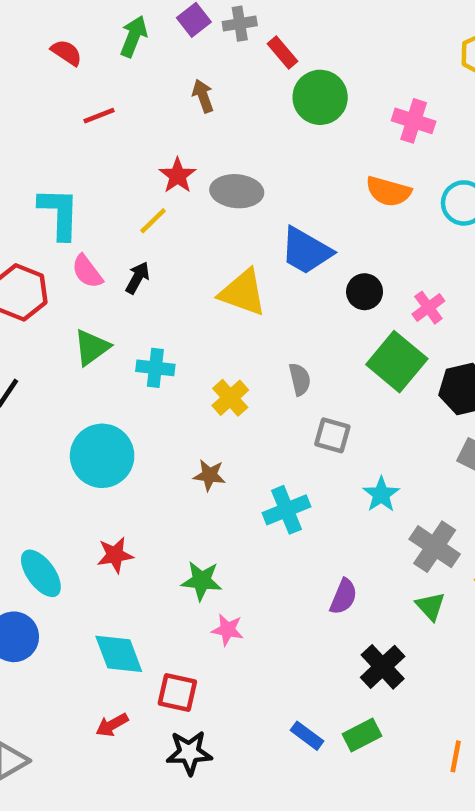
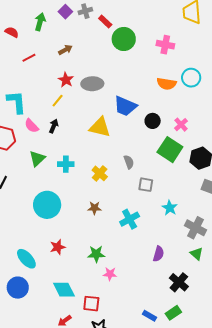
brown arrow: (203, 96) -> (65, 50), moved, turned 88
orange semicircle: (388, 191) -> (167, 84), moved

